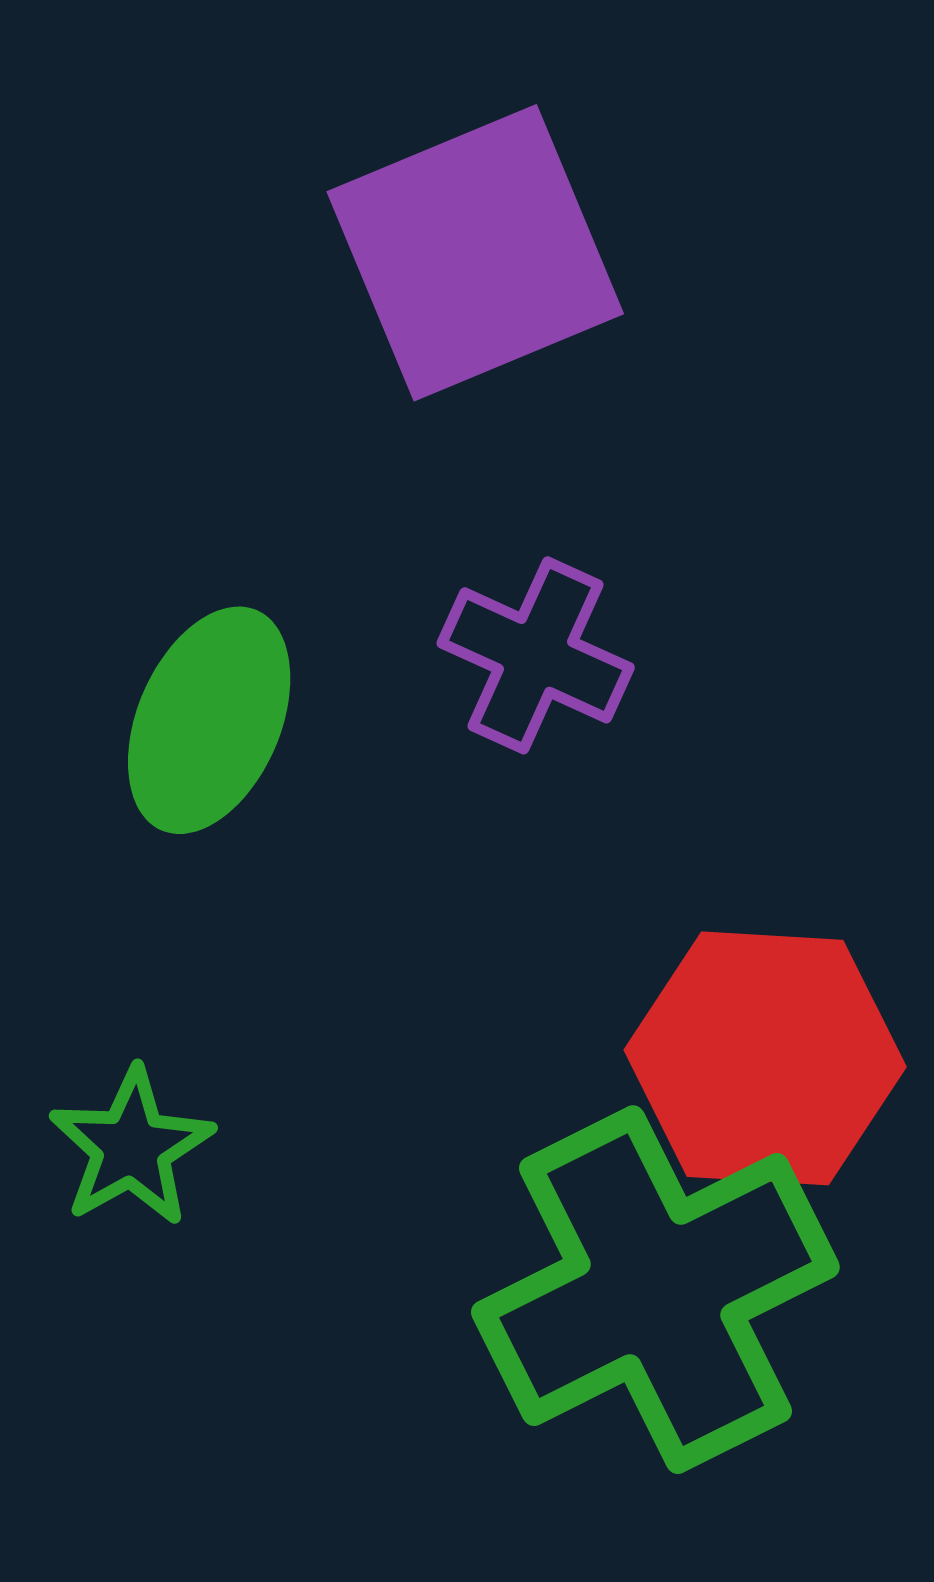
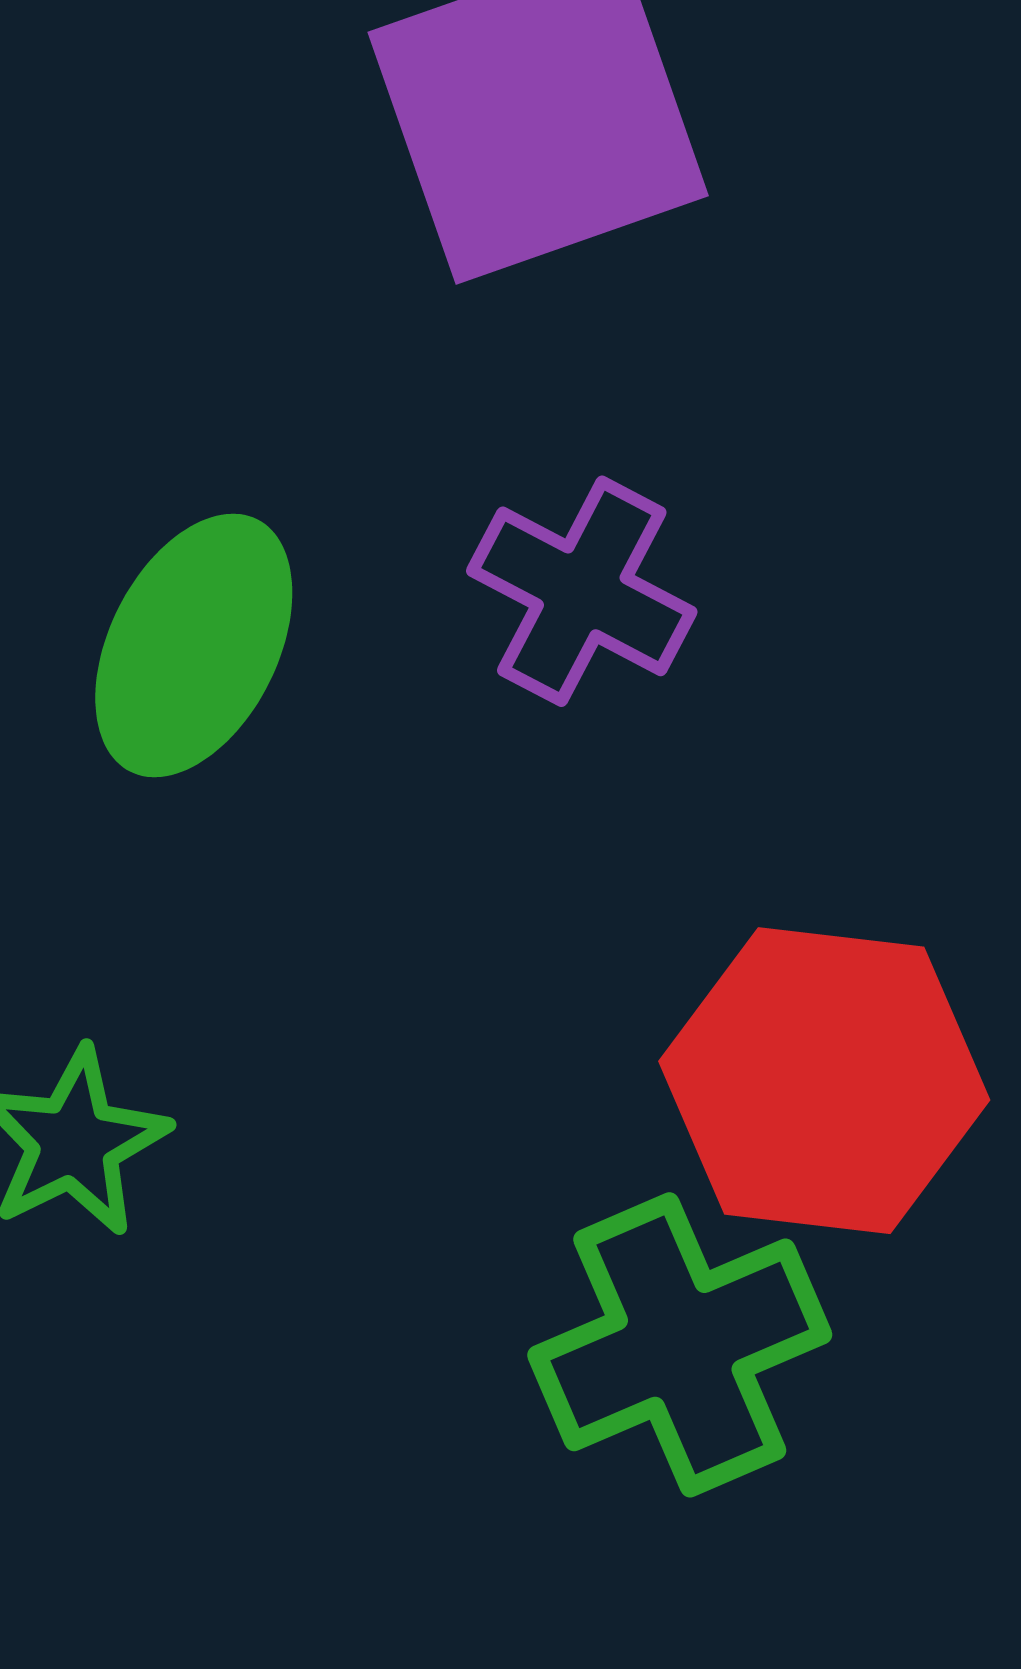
green cross: (655, 1290) -> (680, 1345), size x0.7

